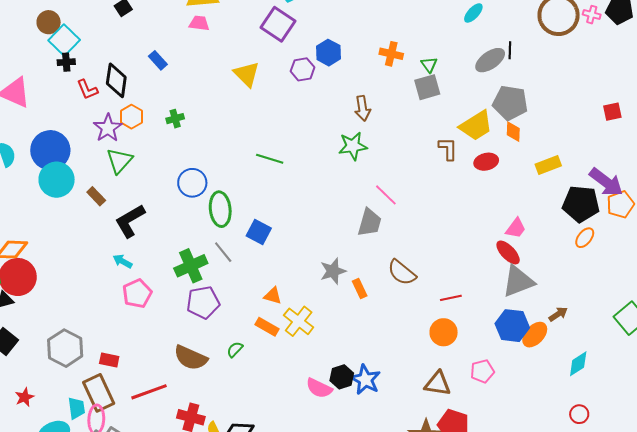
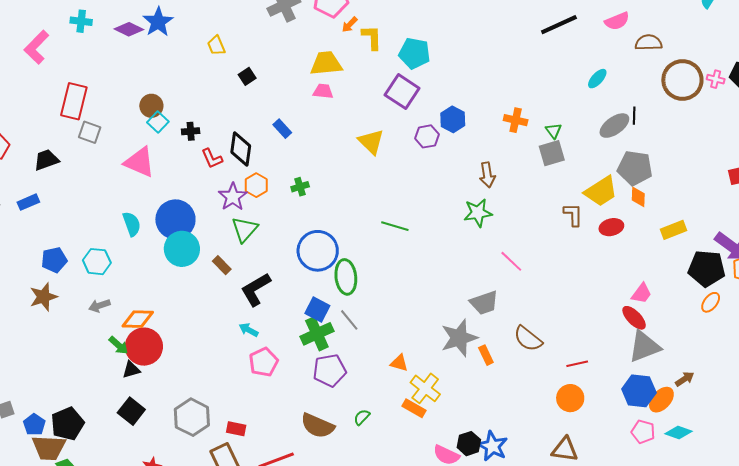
brown circle: (49, 22) -> (151, 106), moved
cyan square: (64, 40) -> (158, 122), moved, size x0.7
blue circle: (192, 183) -> (318, 251), size x1.4
gray trapezoid: (370, 222) -> (484, 303), moved, turned 56
blue square: (259, 232) -> (317, 309), moved
gray star: (333, 271) -> (459, 338), size x1.4
orange rectangle: (267, 327) -> (414, 408), moved
cyan diamond: (578, 364) -> (678, 432), moved, turned 52
pink pentagon: (482, 371) -> (643, 432), moved, turned 30

